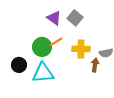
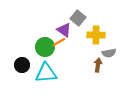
purple triangle: (54, 18) -> (64, 30), moved
yellow cross: (81, 49) -> (96, 35), moved

